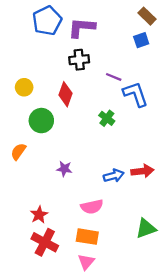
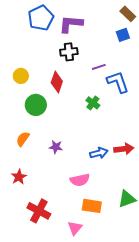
purple line: (114, 77) -> (99, 67), turned -40
orange semicircle: (18, 152) -> (23, 139), moved
red star: (39, 215) -> (19, 177), moved
orange rectangle: (87, 237) -> (92, 206), moved

